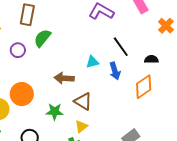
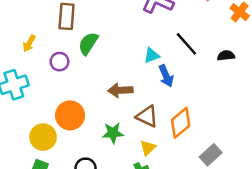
cyan triangle: (92, 62) -> (152, 55), moved
blue arrow: (115, 71) -> (166, 76), moved
orange diamond: (144, 87) -> (181, 123), moved

